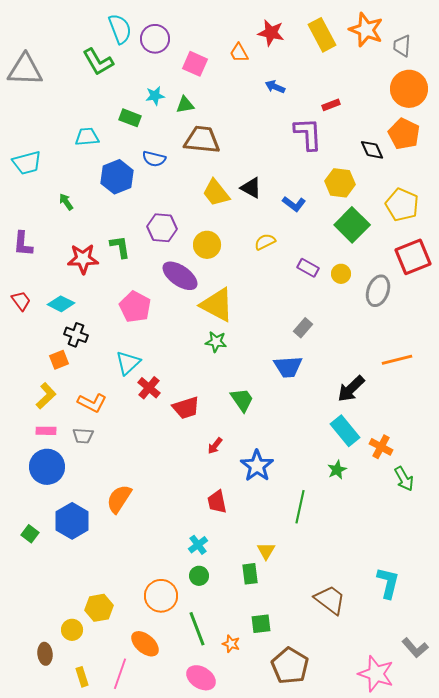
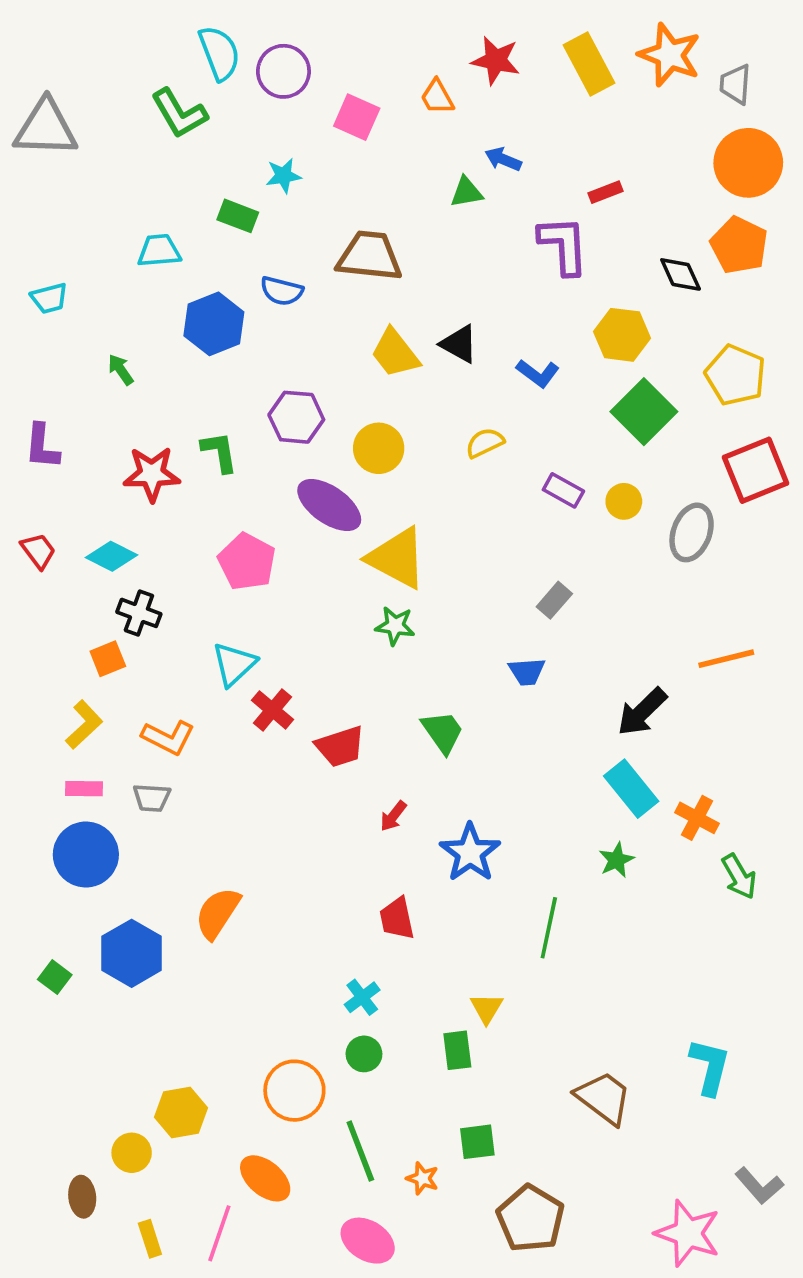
green triangle: (185, 105) -> (466, 192), moved
cyan trapezoid: (27, 163) -> (49, 298), size x0.7
blue trapezoid: (288, 367) -> (527, 672), size x0.7

